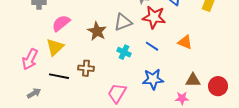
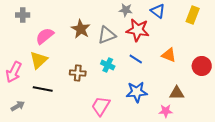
brown star: (97, 31) -> (81, 29), moved
brown cross: (86, 68) -> (78, 73), moved
red circle: (218, 86) -> (202, 66), moved

